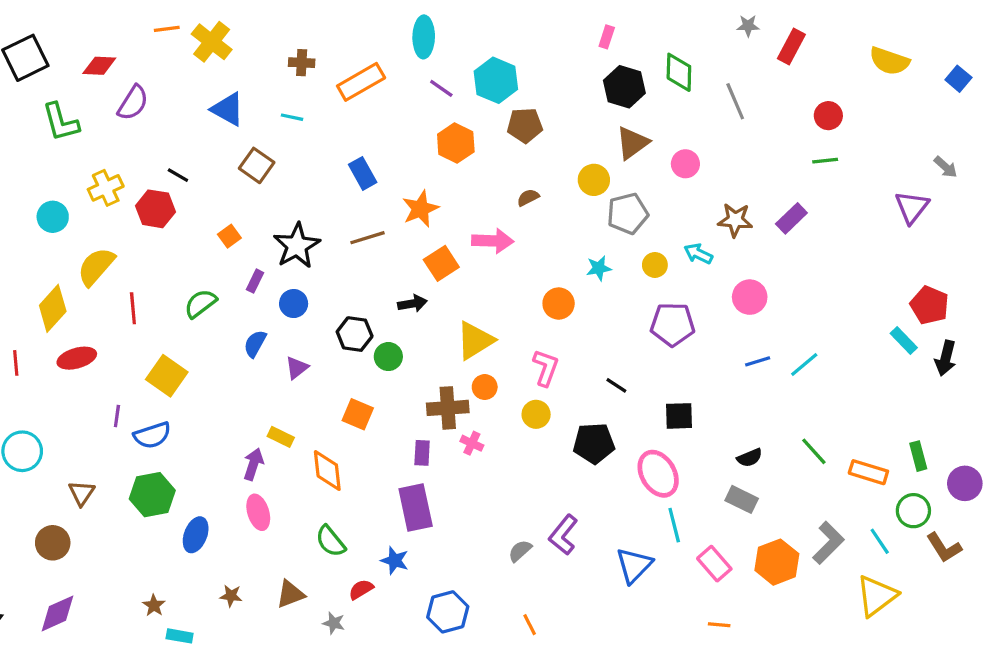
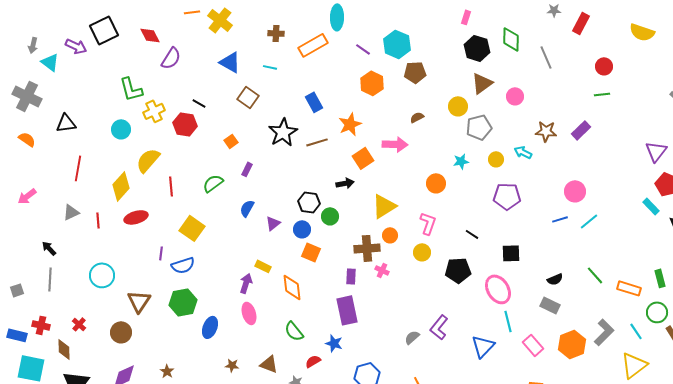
cyan ellipse: (424, 37) -> (337, 17), moved
red diamond: (99, 66) -> (150, 35), turned 60
green L-shape: (61, 122) -> (131, 89), moved
purple triangle: (912, 207) -> (656, 151), moved
black star: (297, 246) -> (283, 132), moved
pink circle: (750, 297) -> (575, 191), moved
blue circle: (294, 304) -> (302, 229), moved
brown triangle: (82, 493) -> (139, 301), size x1.4
brown triangle: (290, 594) -> (269, 364), turned 42
brown star: (154, 605) -> (167, 371), moved

